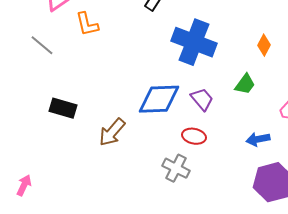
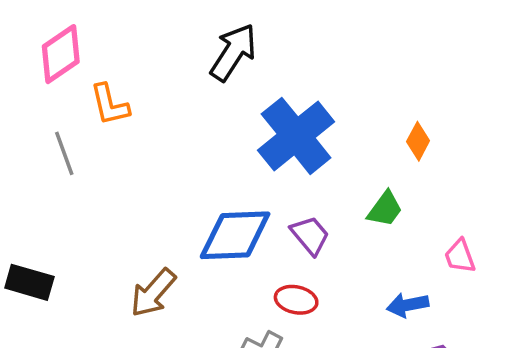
blue cross: (194, 42) -> (296, 136), turned 30
gray line: (42, 45) -> (64, 153), moved, turned 30
black rectangle: (63, 108) -> (29, 282), moved

